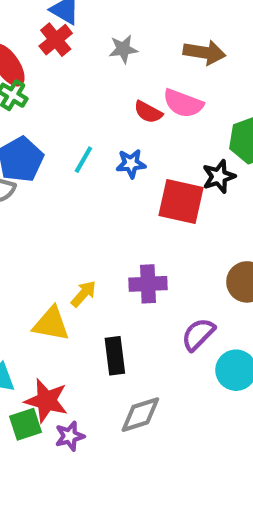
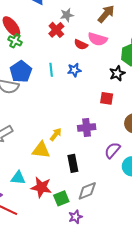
red cross: (56, 40) -> (56, 30), moved
brown arrow: (204, 52) -> (106, 14), turned -54
cyan line: (83, 160) -> (51, 70), turned -32
red square: (181, 201) -> (107, 98), moved, size x0.6
green square: (26, 424) -> (61, 198), moved
purple star: (70, 436) -> (75, 217), moved

